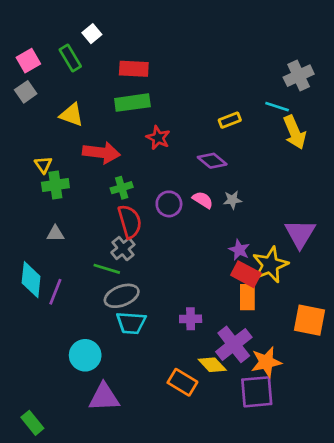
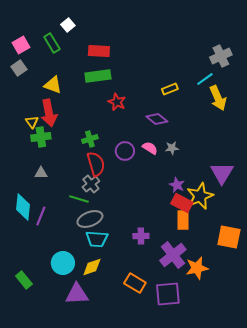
cyan line: (277, 107) -> (205, 79), turned -54
red arrow: (101, 153) -> (49, 113), moved, turned 72
yellow diamond: (212, 365) -> (92, 267), moved, turned -65
purple square: (257, 392) -> (168, 294), moved
green rectangle: (32, 423) -> (24, 280), moved

